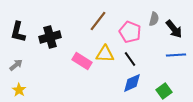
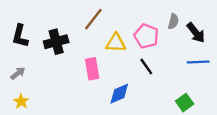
brown line: (98, 21) -> (93, 19), moved
yellow triangle: (105, 54) -> (116, 43), moved
pink rectangle: (82, 61) -> (92, 69), turned 48
blue diamond: (132, 83) -> (119, 94), moved

